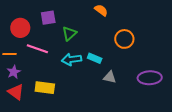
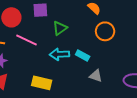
orange circle: (124, 39) -> (105, 31), moved
yellow rectangle: (45, 88) -> (42, 83), moved

